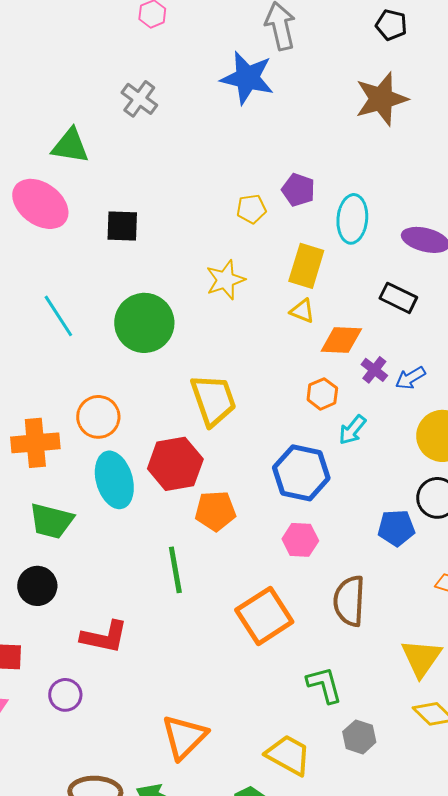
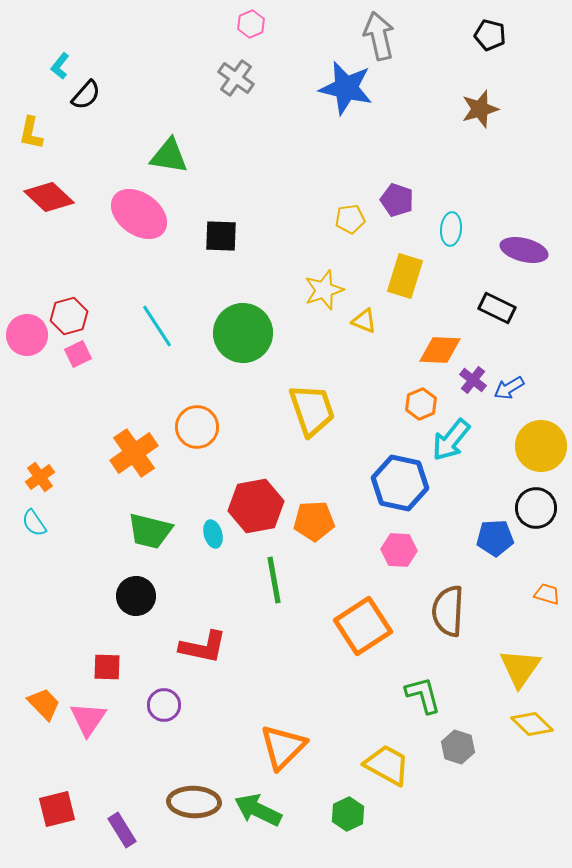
gray cross: (139, 99) -> (236, 78), moved
brown star: (381, 99) -> (480, 109), size x0.7
cyan ellipse: (352, 219) -> (451, 229), size x0.7
yellow triangle: (302, 311) -> (364, 321), moved
cyan arrow: (352, 430) -> (451, 440), size x1.4
orange cross: (35, 443) -> (134, 453), turned -30
red hexagon: (175, 464) -> (256, 506), moved
cyan ellipse: (114, 480) -> (213, 534), moved, size x0.5

